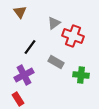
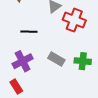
black line: (30, 47) -> (29, 32), turned 56
gray rectangle: (56, 62) -> (56, 59), moved

